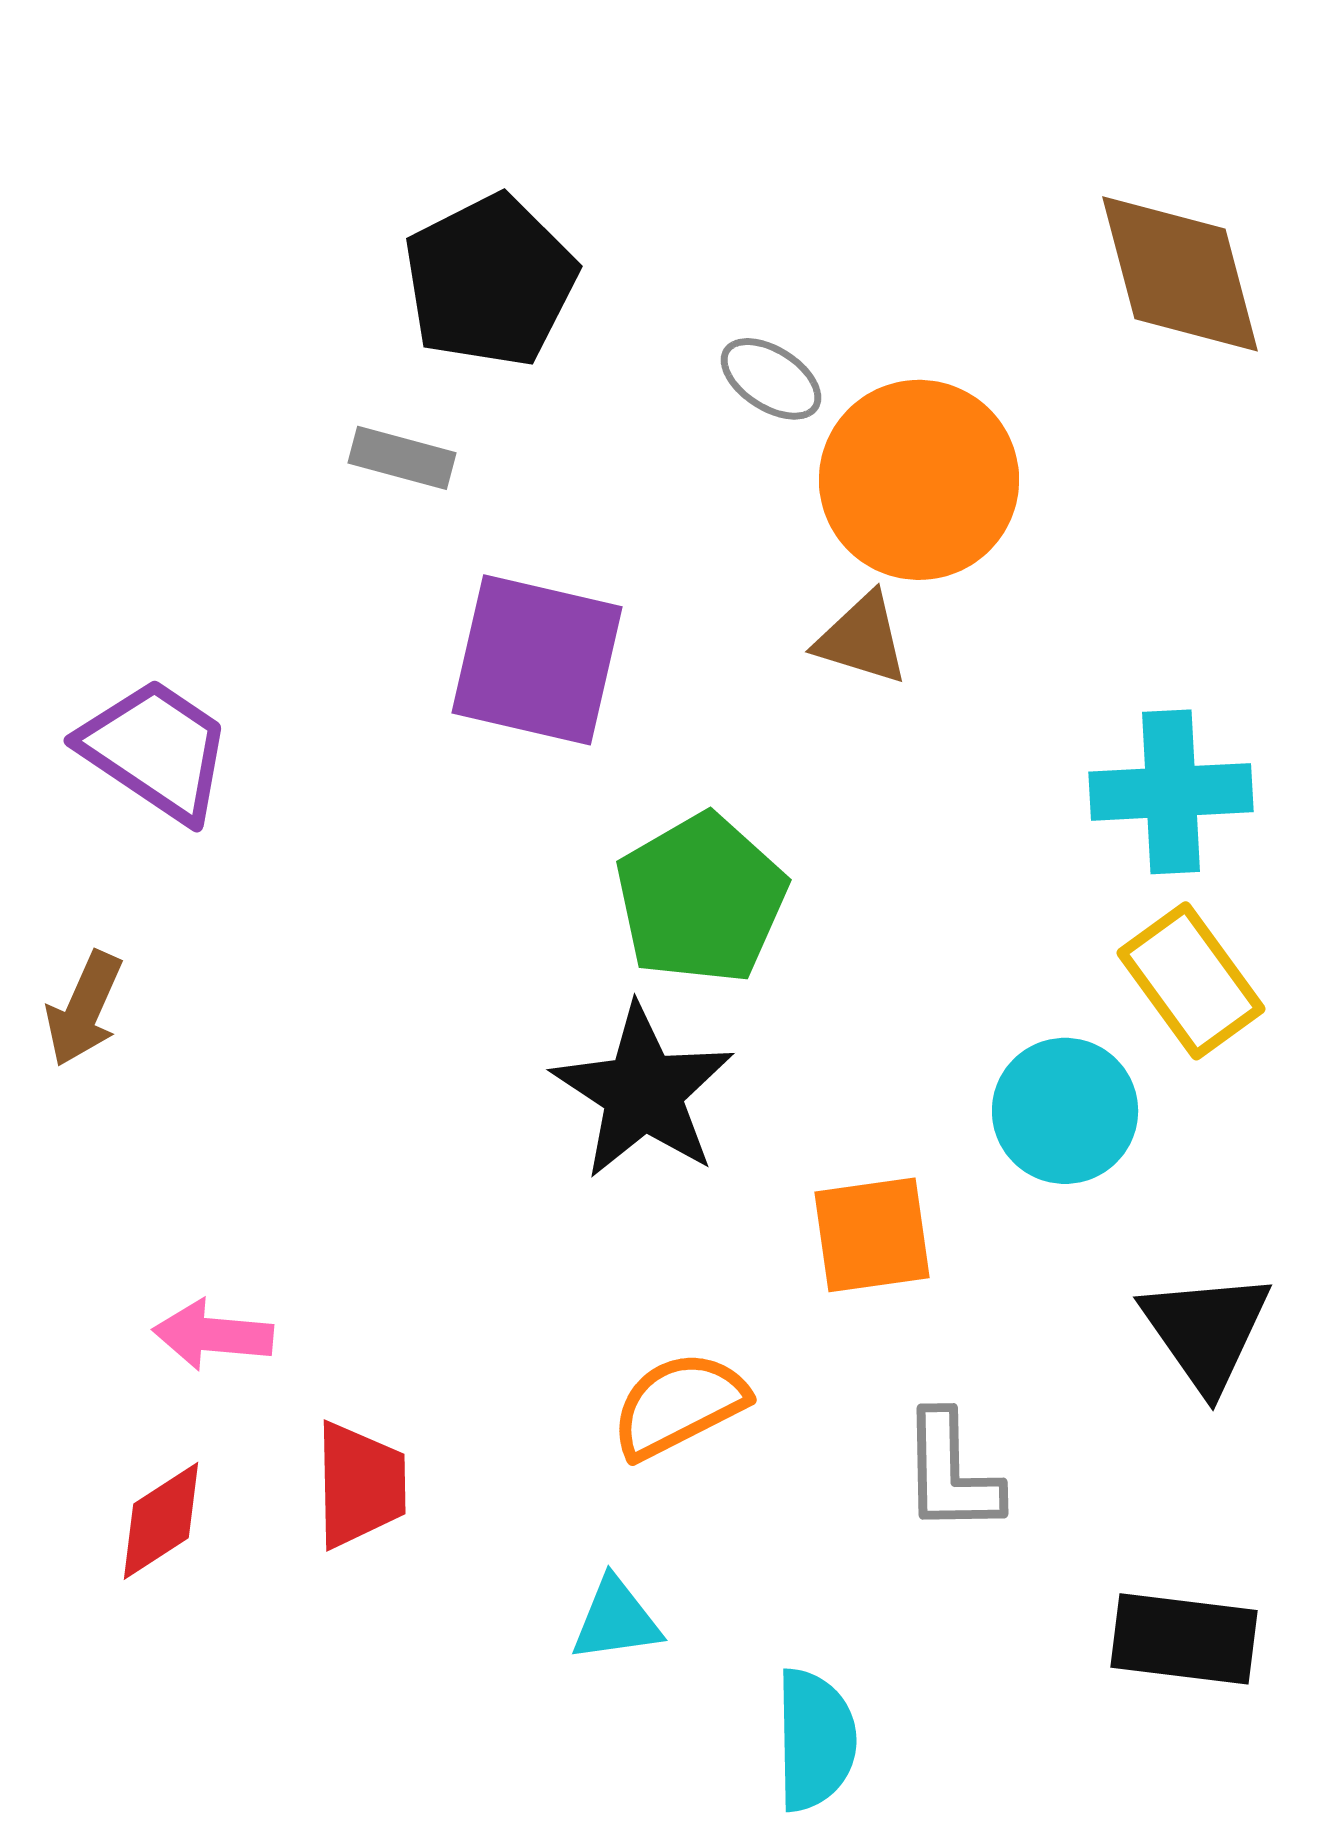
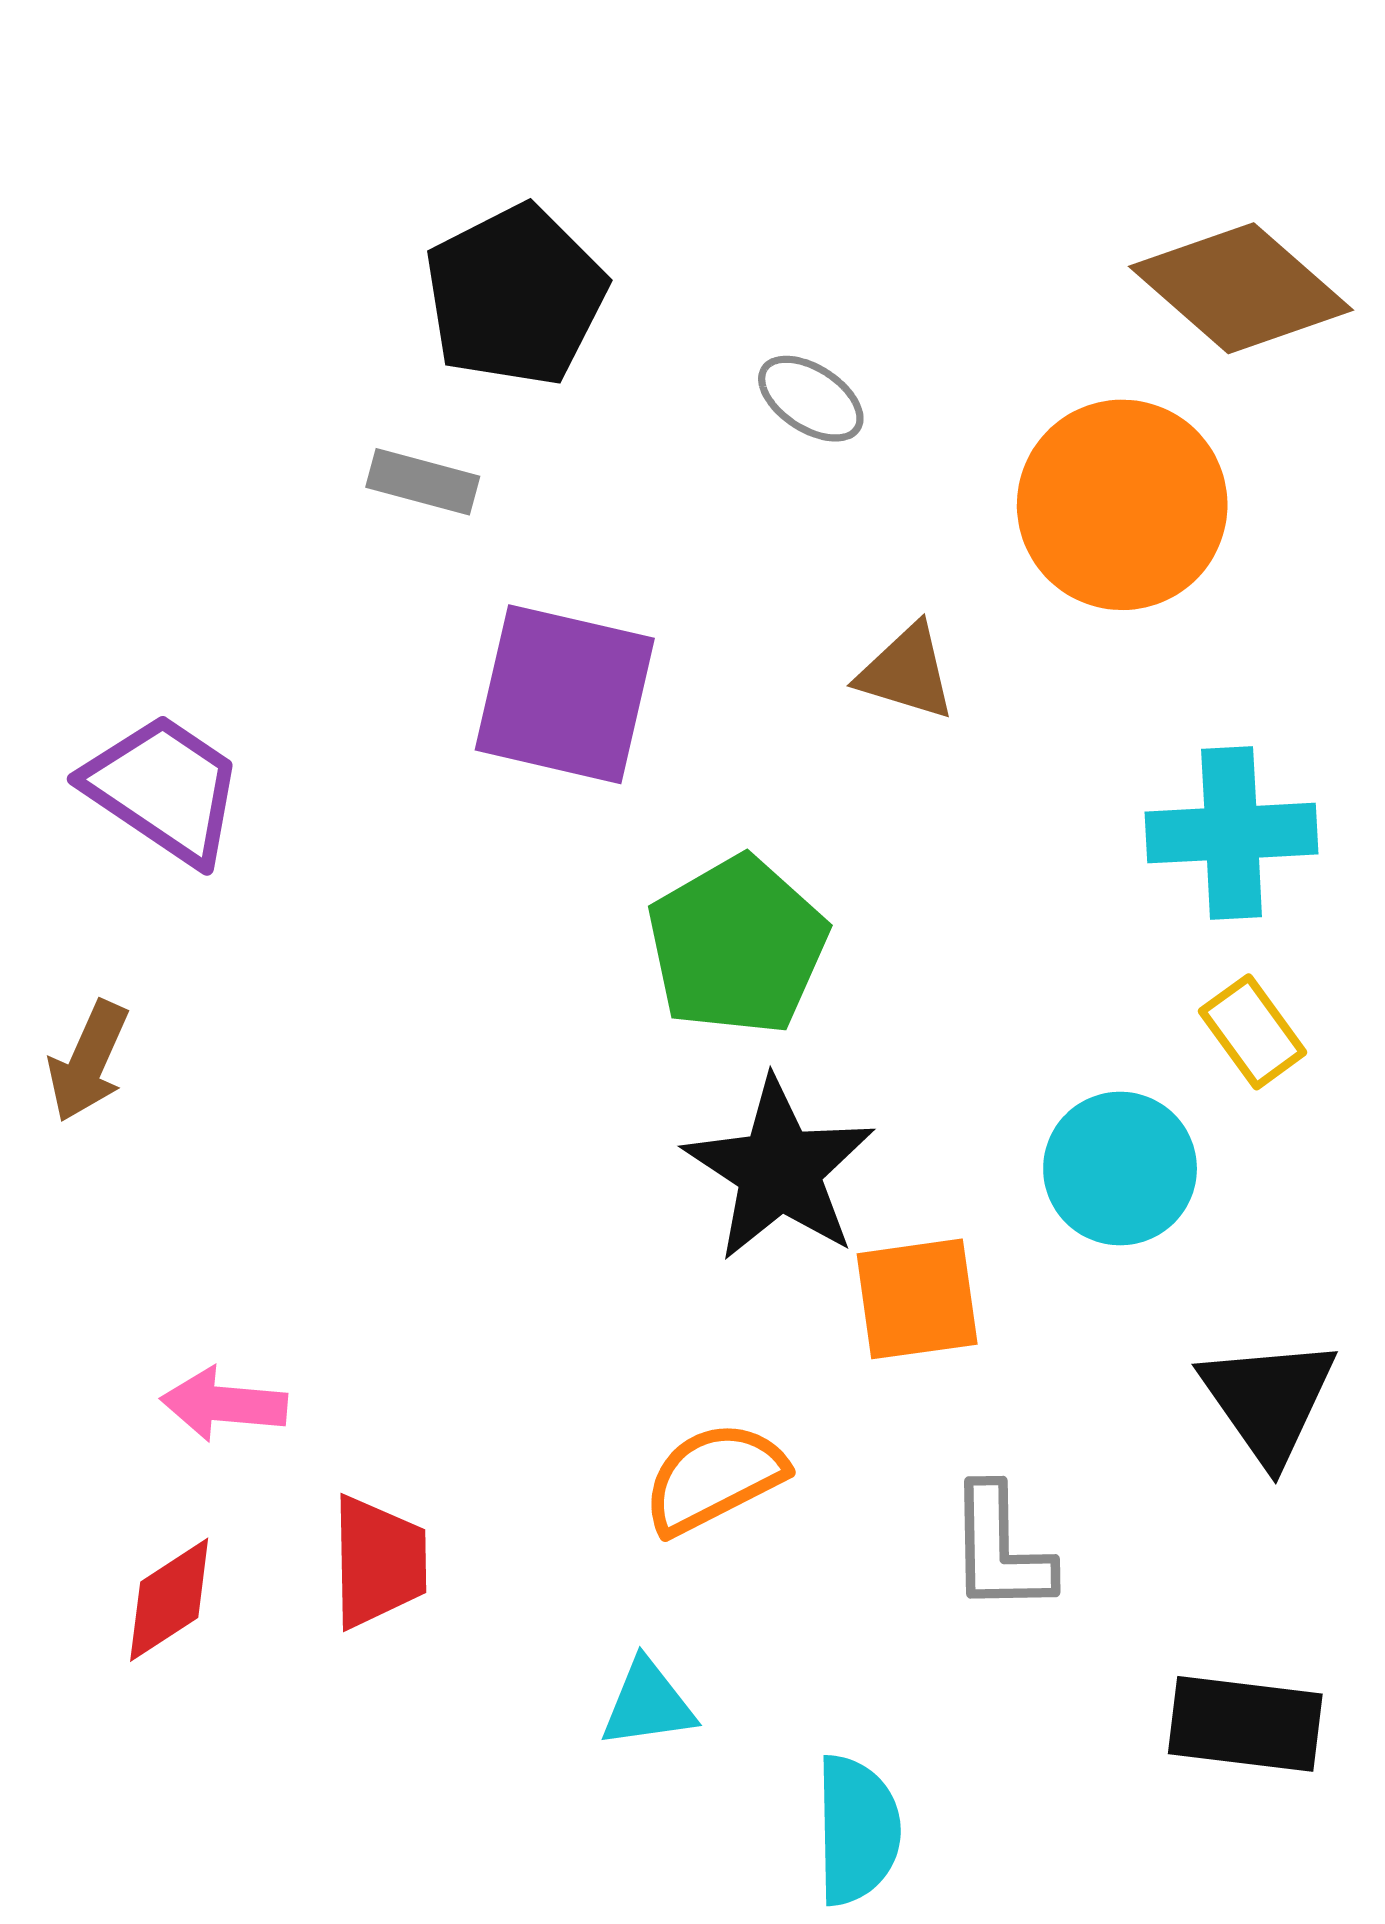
brown diamond: (1180, 274) -> (1241, 288), turned -34
orange circle: (919, 480) -> (1122, 505), moved
yellow rectangle: (1191, 981) -> (1253, 1032), size x0.7
black star: (643, 1092) -> (779, 1170), moved

